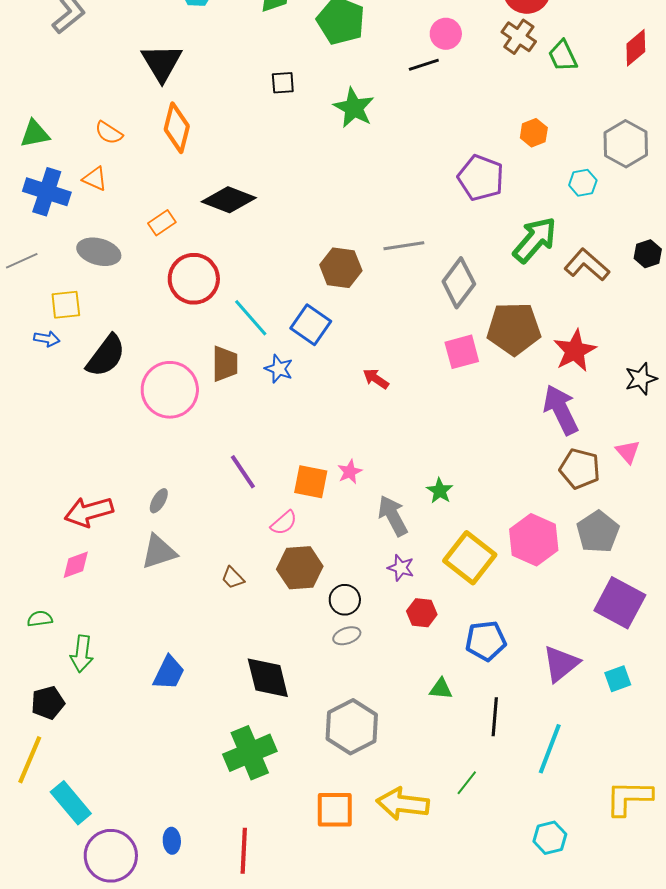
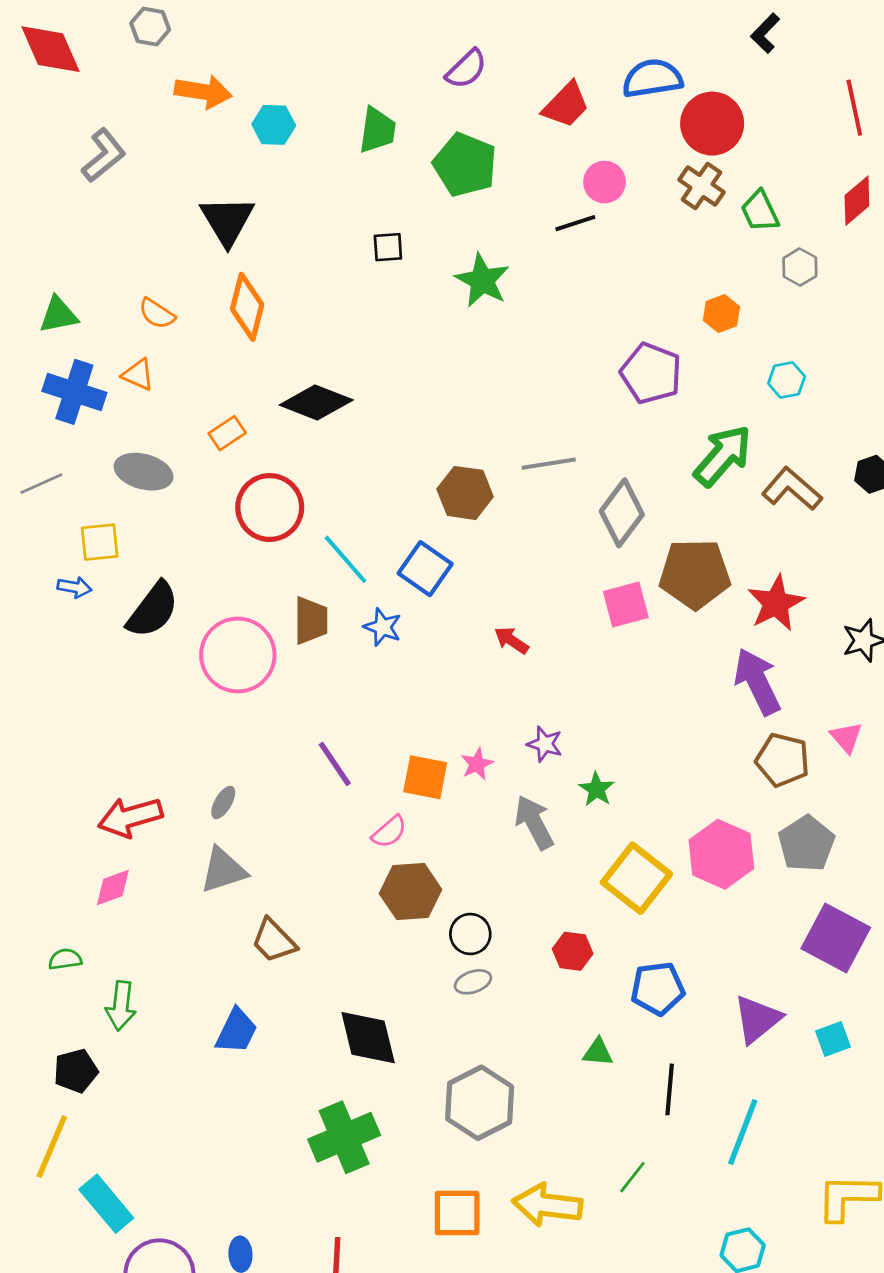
gray hexagon: (626, 144) -> (800, 267), moved, size x0.6
purple star: (401, 568) -> (545, 744), moved
brown trapezoid: (233, 578) -> (274, 941), moved, size x1.5

